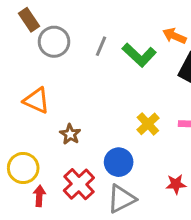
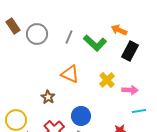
brown rectangle: (29, 20) -> (13, 26), moved
orange triangle: (36, 100) -> (70, 74), moved
yellow cross: (148, 124) -> (107, 80), moved

